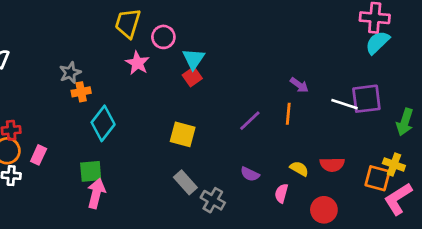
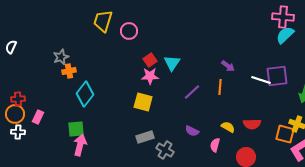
cyan triangle: (194, 59) -> (172, 63), moved
pink star: (137, 63) -> (150, 76), moved, turned -30
gray rectangle: (185, 182) -> (145, 137), turned -66

